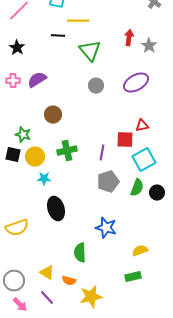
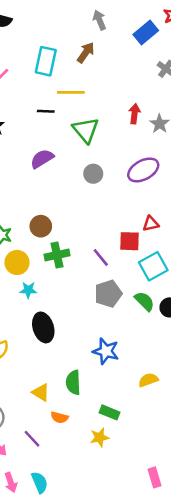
purple semicircle: (37, 80) -> (42, 159), moved
brown circle: (53, 115) -> (41, 226), moved
purple line: (102, 153) -> (101, 257), turned -49
green semicircle: (137, 188) -> (144, 301), turned -66
yellow triangle: (47, 273) -> (41, 392), moved
green rectangle: (133, 277) -> (109, 412), moved, turned 35
yellow star: (91, 297) -> (99, 437), moved, size x0.7

